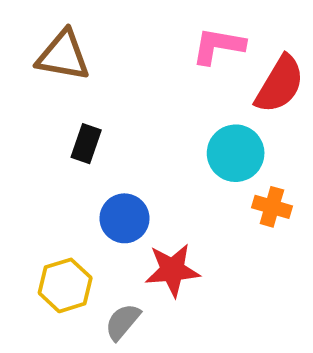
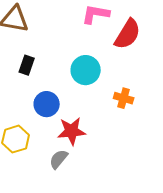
cyan circle: (236, 153) -> (86, 70), moved
gray semicircle: (123, 322) -> (59, 159), moved

